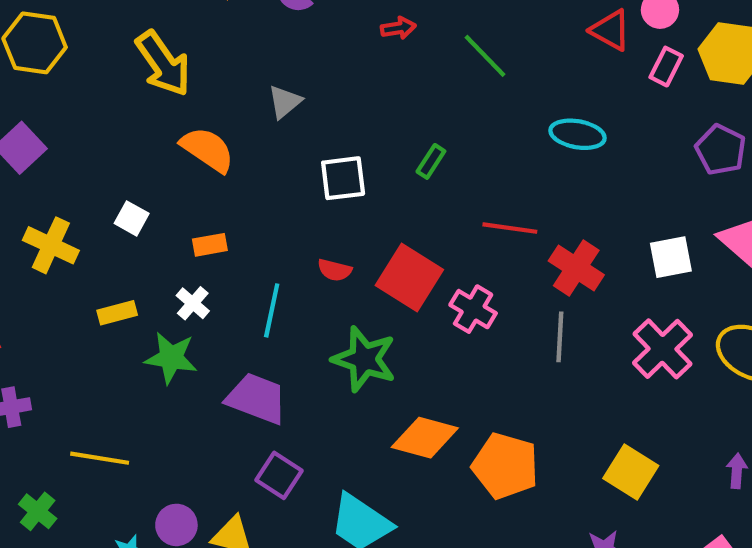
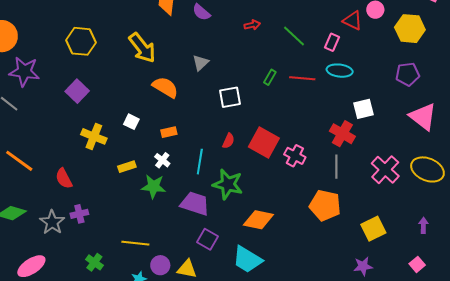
pink rectangle: (666, 67) -> (332, 42), moved
purple pentagon: (721, 150) -> (408, 74), turned -30
green rectangle: (431, 161) -> (270, 77), moved
red line: (510, 228) -> (302, 78), moved
white square: (671, 257) -> (364, 109), moved
red semicircle: (335, 270) -> (228, 141), turned -77
green star: (364, 359) -> (228, 184), moved
orange diamond: (425, 438) -> (258, 220), moved
yellow line: (100, 458) -> (135, 243), moved
orange pentagon: (505, 466) -> (325, 205), moved
yellow square: (631, 472) -> (373, 229), turned 35

